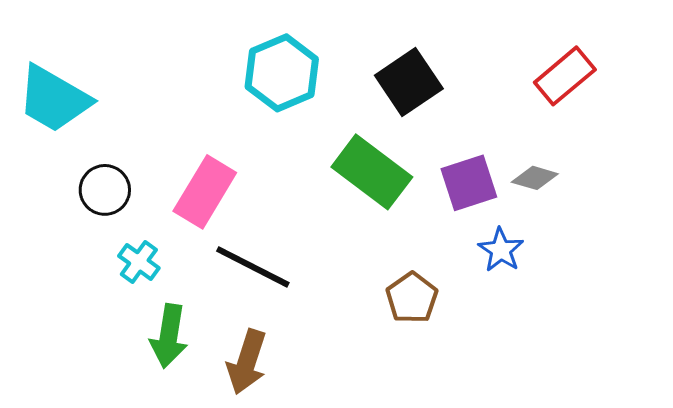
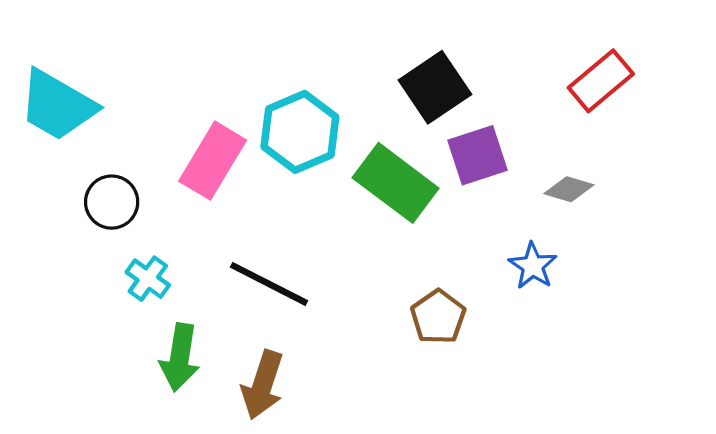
cyan hexagon: (282, 73) -> (300, 132), moved
purple square: (469, 183) -> (477, 155), moved
pink rectangle: (205, 192) -> (213, 161), moved

